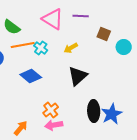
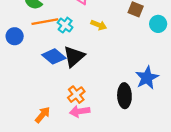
yellow arrow: (71, 48) -> (99, 25), turned -128
black triangle: (78, 76) -> (74, 56), moved
blue star: (112, 114) -> (147, 78), moved

